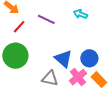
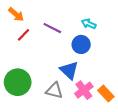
green circle: (15, 56) -> (18, 82), moved
blue circle: (89, 58) -> (81, 44), moved

